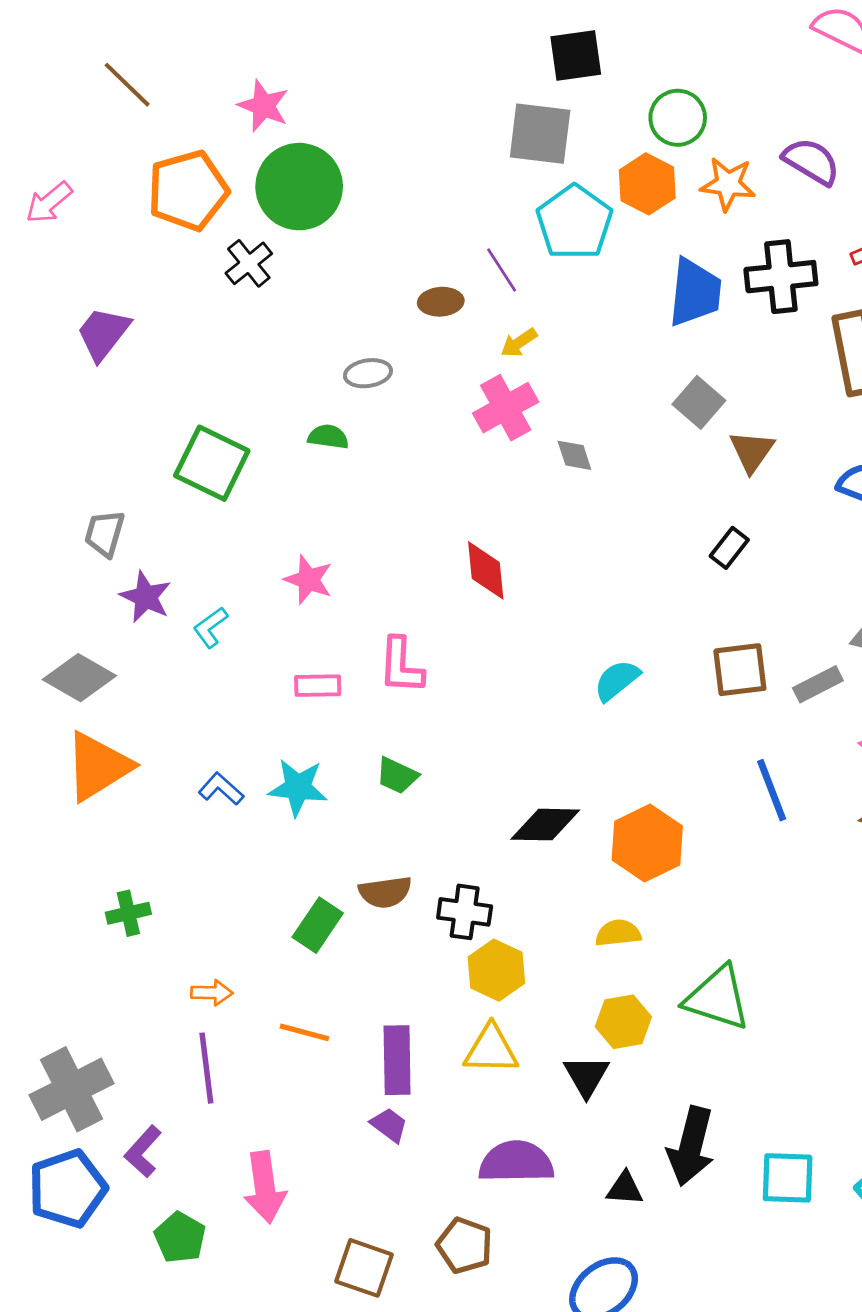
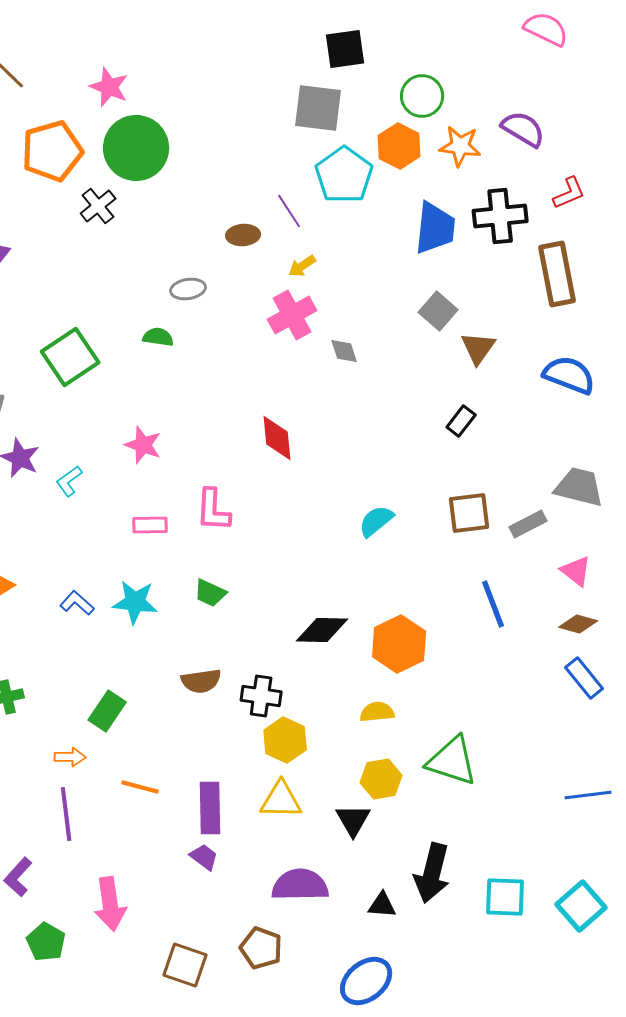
green square: (212, 463) -> (70, 357), turned 30
green rectangle: (318, 925) -> (107, 711), moved

